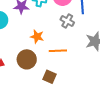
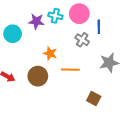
brown square: (50, 77) -> (94, 98), moved

